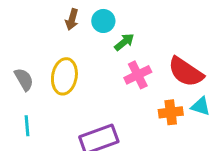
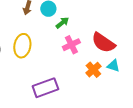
orange cross: (171, 112) -> (93, 70), turned -35

